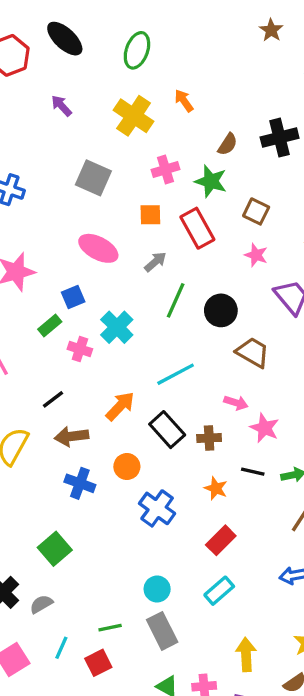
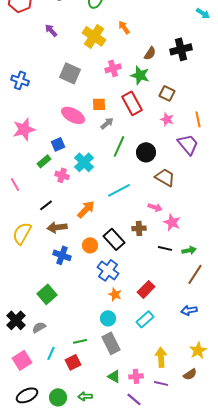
orange square: (150, 215) -> (99, 104), moved
black rectangle: (167, 430) -> (114, 239), moved
orange star: (216, 488) -> (115, 294), moved

